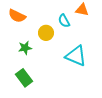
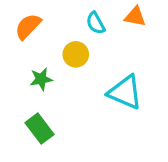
orange semicircle: (17, 16) -> (28, 26), turned 108
cyan semicircle: (64, 21) -> (96, 23), moved

